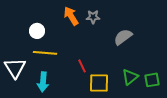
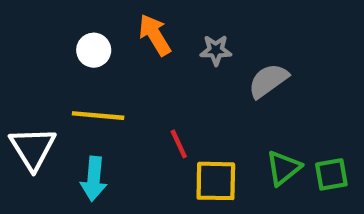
gray star: (93, 17) -> (216, 50), moved
white circle: (37, 31) -> (94, 50), moved

